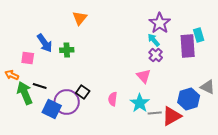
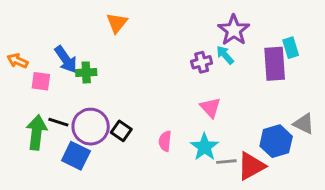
green cross: (67, 50) -> (86, 72), moved
purple cross: (156, 55) -> (202, 62), moved, turned 32
orange arrow: (12, 75) -> (18, 61), moved
green arrow: (25, 93) -> (37, 132), turned 30
purple circle: (67, 102) -> (91, 127), moved

